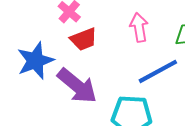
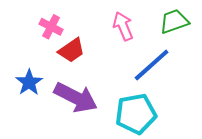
blue star: (35, 61) -> (29, 82), size x0.7

